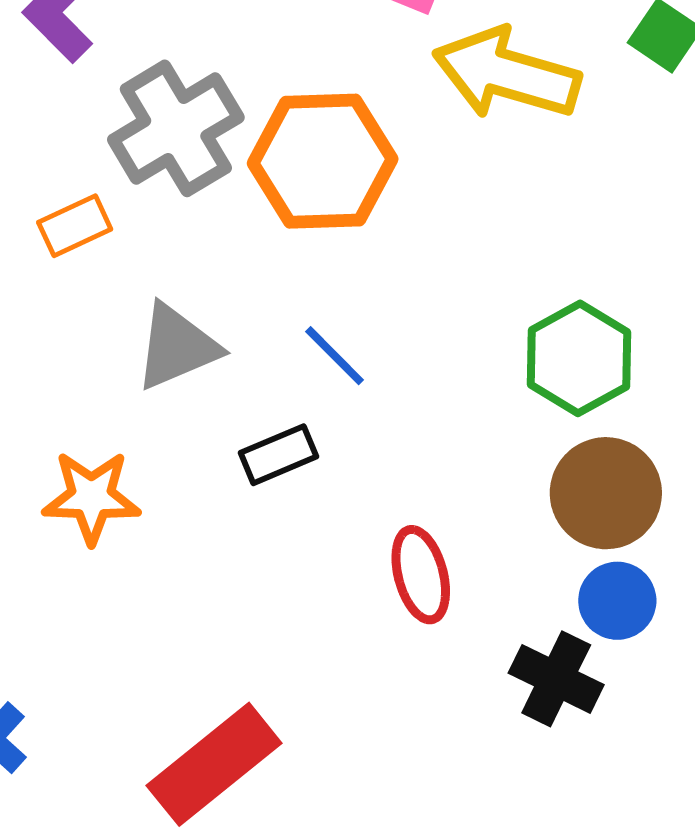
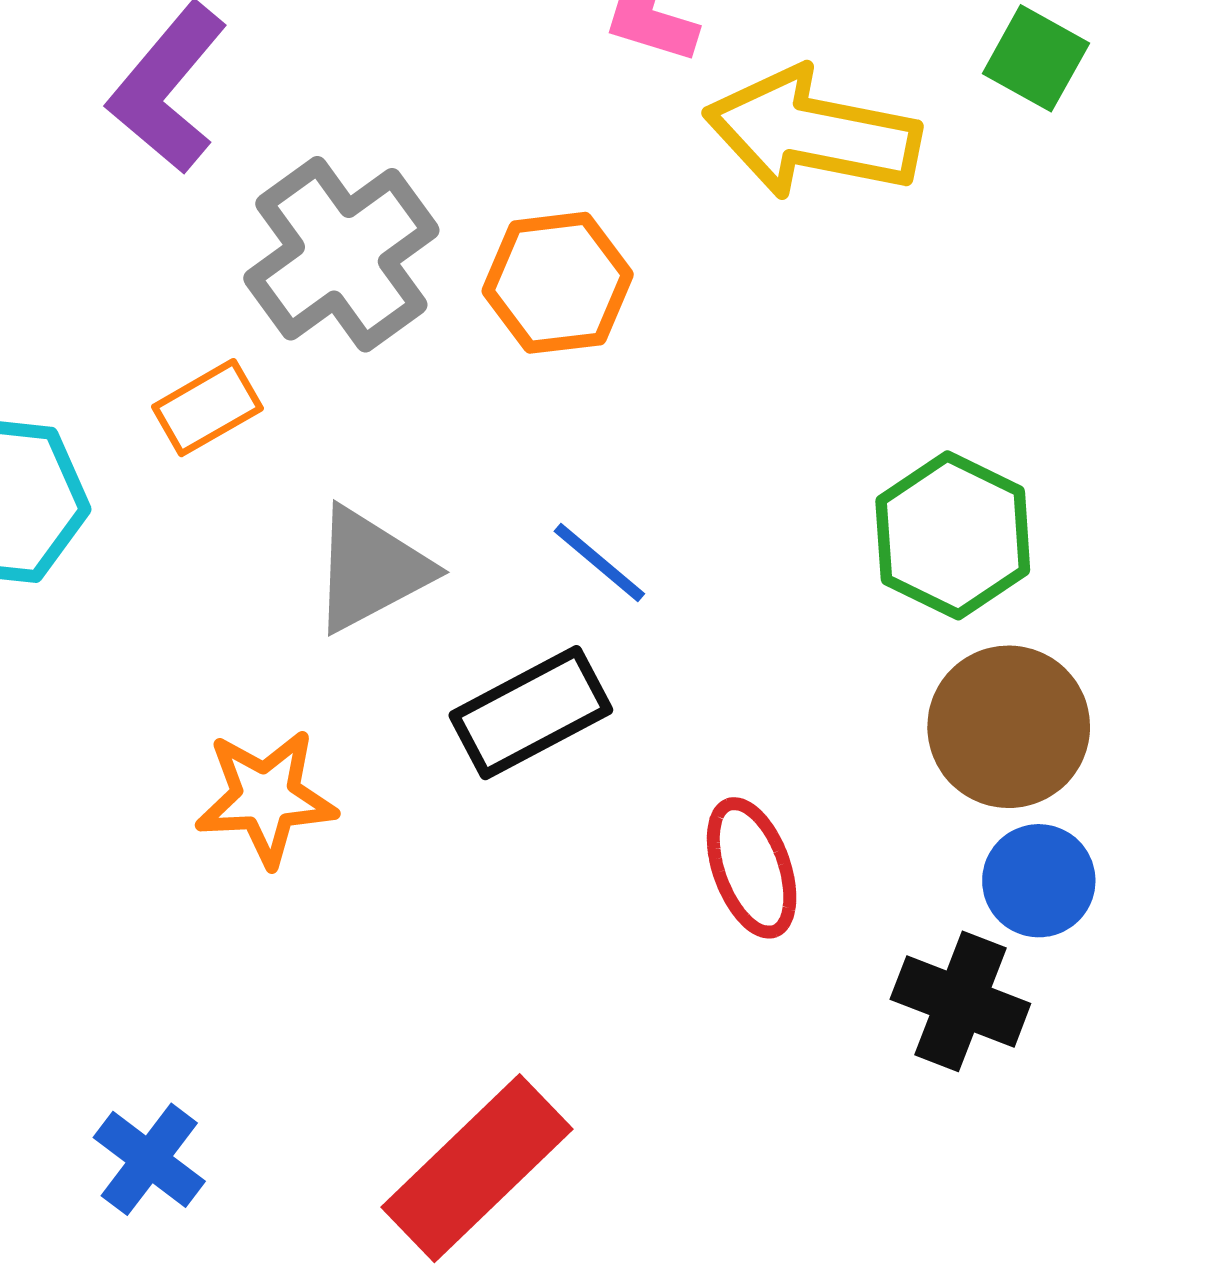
orange hexagon: (323, 161) -> (558, 283), size x0.7
black rectangle: (278, 455) -> (531, 713), size x1.4

